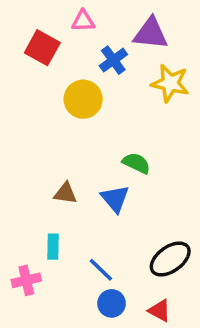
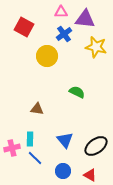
pink triangle: (83, 21) -> (61, 12), moved
blue triangle: (115, 199) -> (65, 140), moved
blue line: (101, 270) -> (35, 158), moved
pink cross: (26, 280) -> (12, 148), moved

